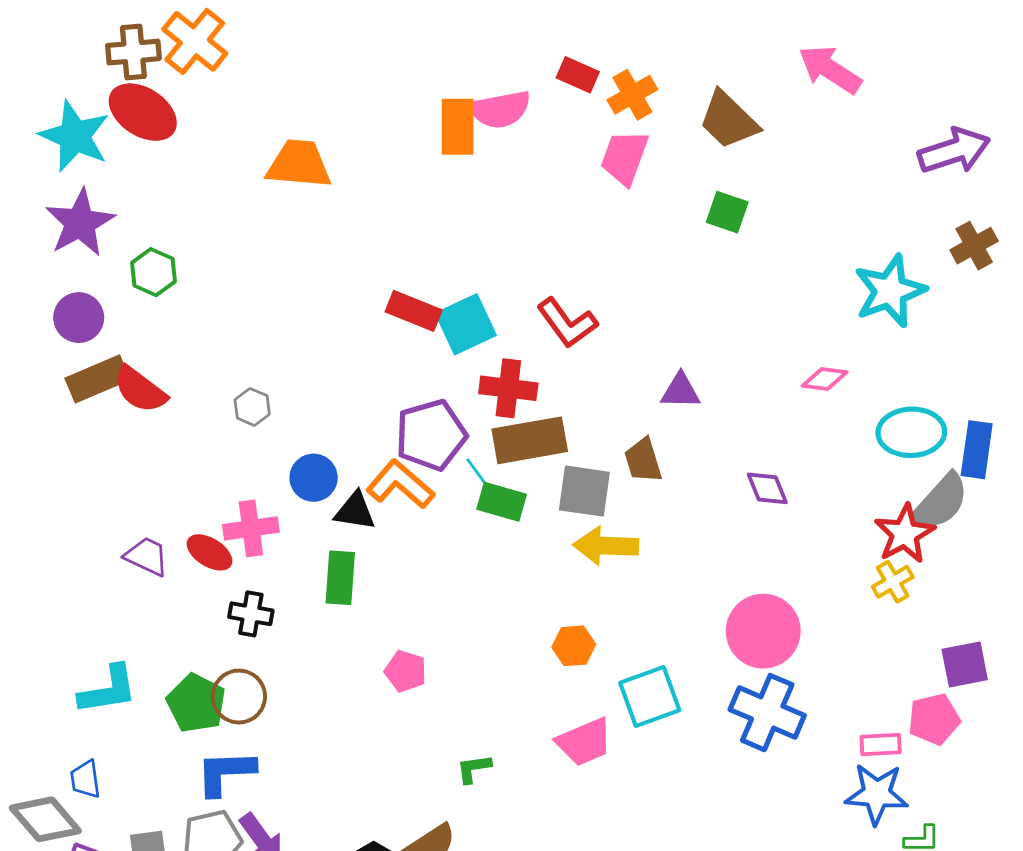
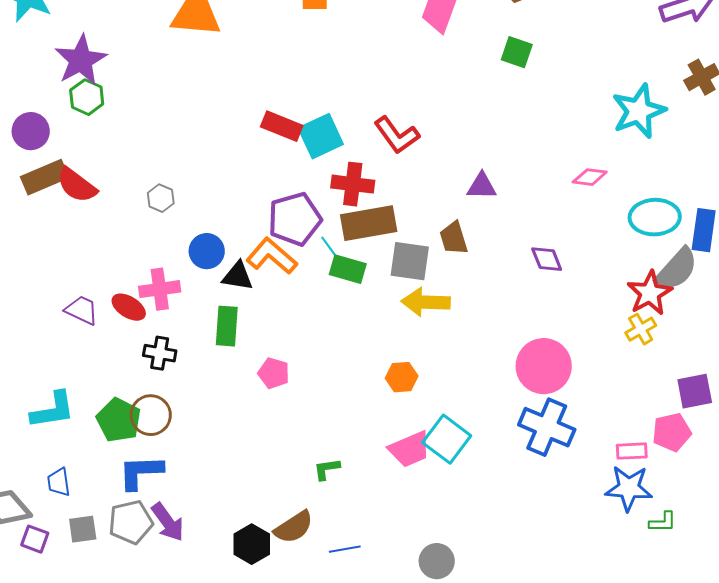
purple star: (80, 223) -> (81, 60), moved
pink pentagon: (406, 671) -> (274, 373), moved
cyan square: (650, 697) -> (447, 439), moved, turned -33
blue trapezoid: (85, 779) -> (59, 482), moved

